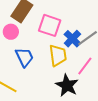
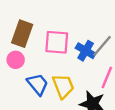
yellow trapezoid: (58, 55) -> (63, 86), moved

